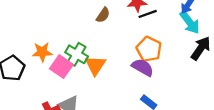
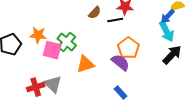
black line: (148, 14) -> (115, 20), moved
orange triangle: (95, 65) -> (85, 64), moved, turned 30
pink square: (61, 67) -> (52, 50), turned -30

